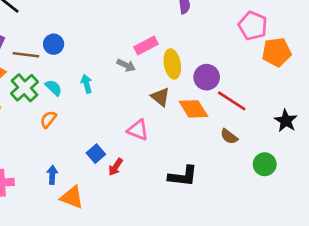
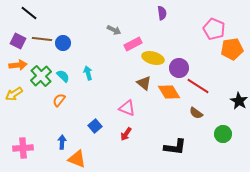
brown line: (26, 55) -> (42, 39), moved
yellow ellipse: (172, 64) -> (153, 58), turned -65
gray arrow: (126, 65) -> (114, 30), moved
red arrow: (116, 167) -> (126, 134), moved
black L-shape: (183, 176) -> (175, 147), moved

